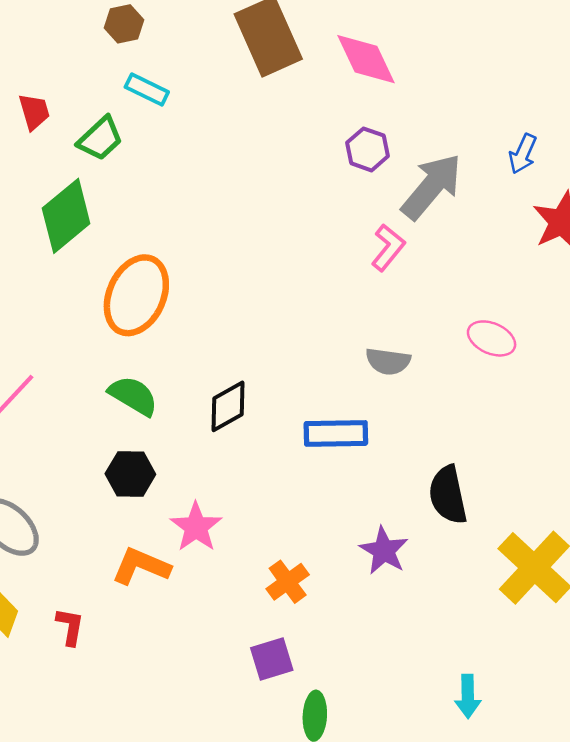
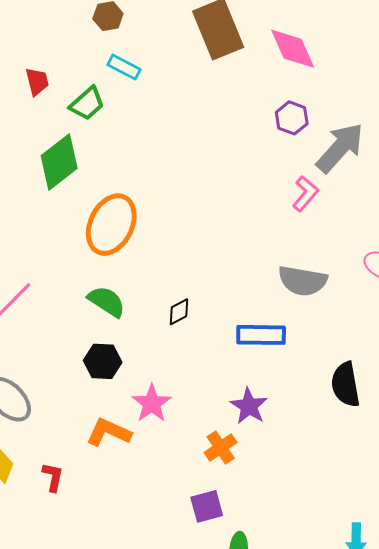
gray semicircle: (388, 361) -> (303, 281), size x1.4
black diamond: (228, 406) -> (179, 312), size x0.7
purple star: (384, 551) -> (249, 406), moved

